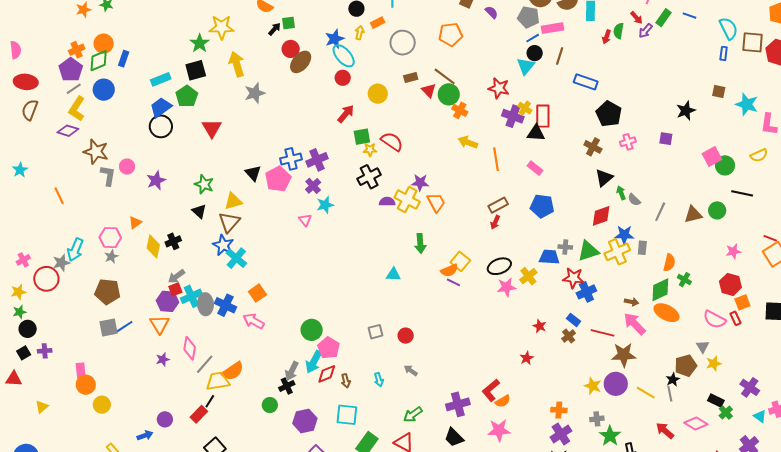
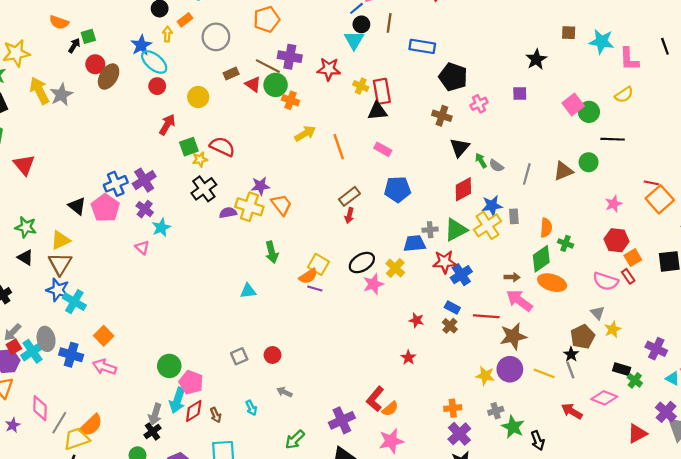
gray star: (255, 93) -> (61, 95), moved
purple cross: (513, 116) -> (290, 57), moved
yellow arrow: (468, 142) -> (305, 134), turned 138
gray ellipse: (205, 304) -> (46, 339), moved

